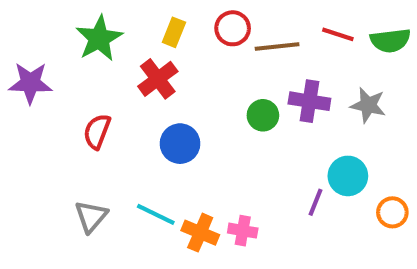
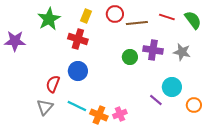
green semicircle: (390, 40) -> (193, 20), turned -120
red cross: (158, 79) -> (78, 39), turned -36
red semicircle: (97, 131) -> (53, 84), moved
blue circle: (180, 144) -> (78, 71), moved
purple line: (316, 202) -> (156, 100), turned -72
pink cross: (243, 231) -> (120, 114), turned -32

